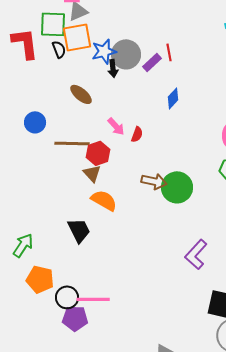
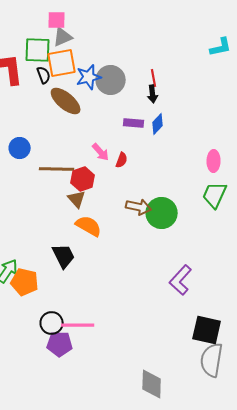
purple rectangle: (152, 62) -> (134, 123), moved, turned 48
black arrow: (113, 68) -> (153, 94), moved
brown ellipse: (81, 94) -> (66, 101), moved, size x1.4
orange pentagon: (40, 279) -> (25, 282), moved

